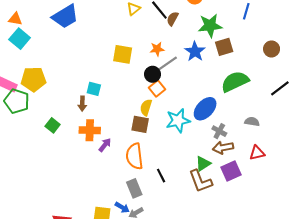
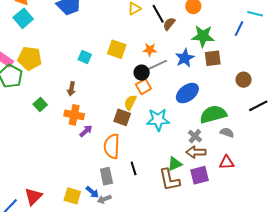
brown circle: (272, 49) -> (244, 80), moved
green semicircle: (235, 82) -> (213, 114), moved
cyan square: (94, 89) -> (85, 57), moved
blue ellipse: (205, 109) -> (187, 93), moved

